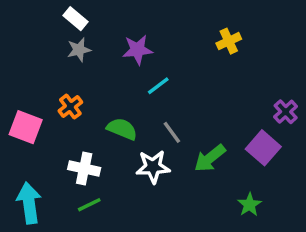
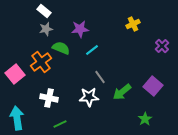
orange cross: (70, 107) -> (41, 62), size x1.5
purple cross: (286, 112) -> (162, 46), moved
pink square: (26, 127) -> (15, 74), turned 30
green semicircle: (122, 129) -> (61, 48), moved
green line: (89, 205) -> (60, 124), moved

